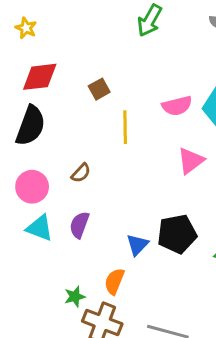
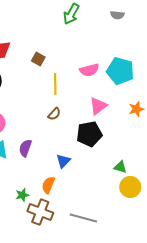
brown square: (99, 89) -> (38, 59), turned -32
brown semicircle: (81, 173) -> (54, 114), moved
black pentagon: (177, 234) -> (89, 134), moved

